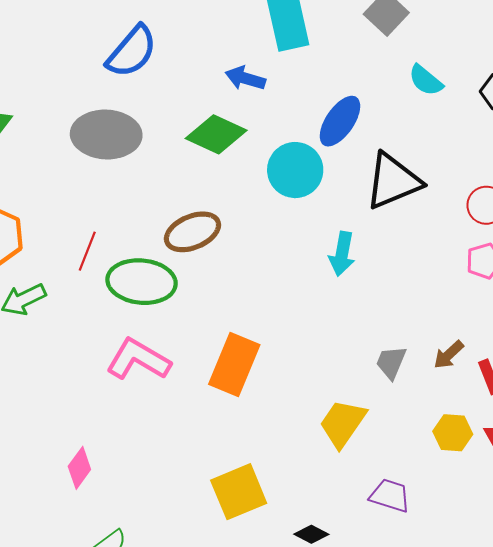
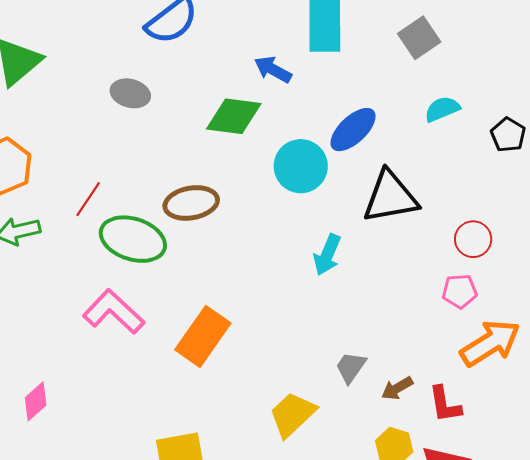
cyan semicircle: (426, 80) -> (442, 109), turned 105
green diamond: (216, 134) -> (234, 116), turned -30
gray ellipse: (106, 135) -> (130, 93), size x0.6
brown arrow: (449, 355) -> (397, 388), moved

